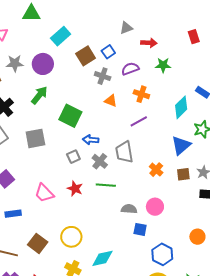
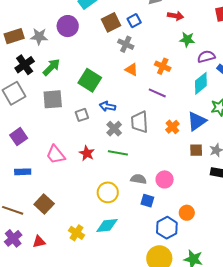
gray star: (15, 63) -> (39, 36), moved
purple semicircle: (130, 69) -> (206, 57), moved
green arrow: (39, 95) -> (51, 67), moved
purple line: (139, 121) -> (157, 93), turned 48
gray square: (73, 157) -> (82, 115), moved
orange cross: (156, 170) -> (172, 127), moved
yellow circle: (71, 237) -> (108, 192), moved
orange circle: (197, 237) -> (187, 213), moved

